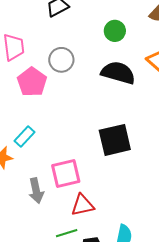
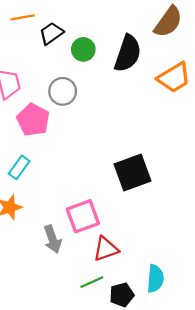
green circle: (115, 31) -> (83, 49), moved
black semicircle: (118, 73) -> (128, 53), moved, turned 100
cyan rectangle: (24, 136) -> (19, 167), moved

